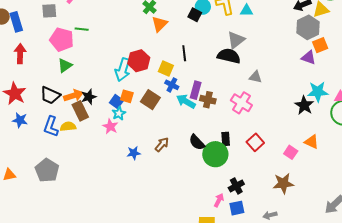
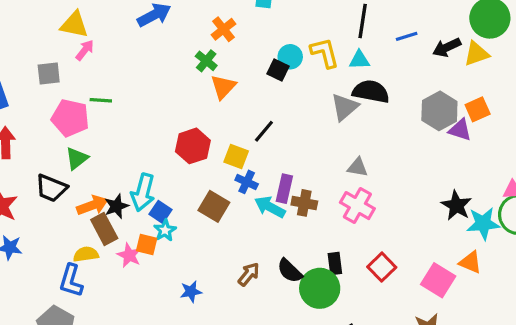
gray hexagon: (308, 27) -> (439, 111), moved
black line: (184, 53) -> (264, 131), turned 49
black semicircle: (229, 56) -> (371, 92), moved
cyan arrow: (123, 70) -> (143, 192), moved
gray triangle: (256, 77) -> (358, 167), moved
cyan star: (318, 92) -> (483, 223), moved
black trapezoid: (50, 95) -> (51, 188), moved
orange square: (127, 96) -> (147, 244), moved
pink star: (110, 126) -> (129, 255), moved
blue L-shape: (51, 127) -> (71, 281), moved
brown arrow: (162, 144) -> (249, 274), moved
pink square: (291, 152) -> (438, 280), size x1.5

